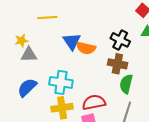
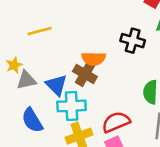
blue triangle: (72, 41) -> (56, 85), moved
brown cross: (117, 64) -> (85, 74), moved, turned 30
blue semicircle: (27, 88) -> (32, 120), turned -65

